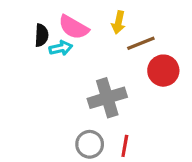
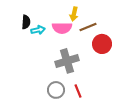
pink semicircle: (74, 27) -> (62, 28), moved, turned -30
red line: (125, 146) -> (78, 91), turned -32

